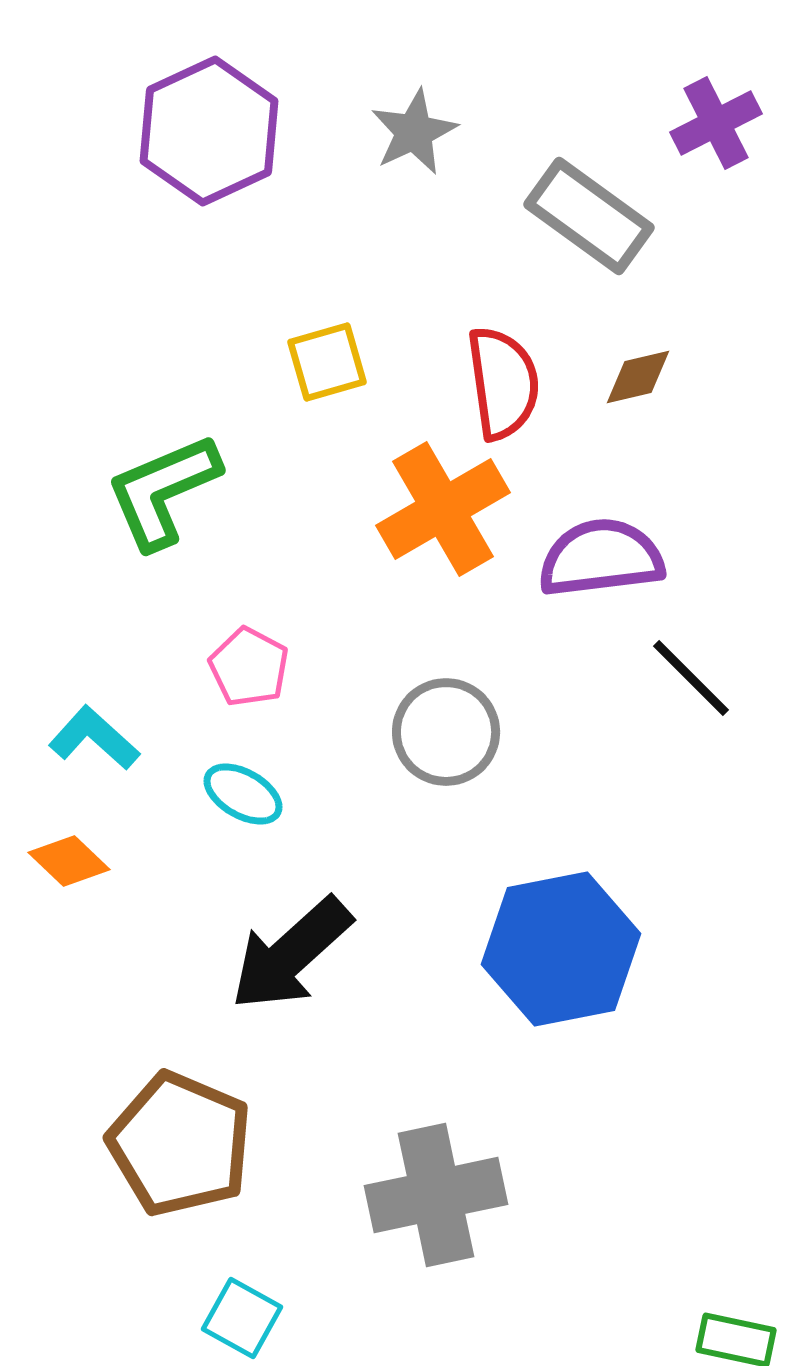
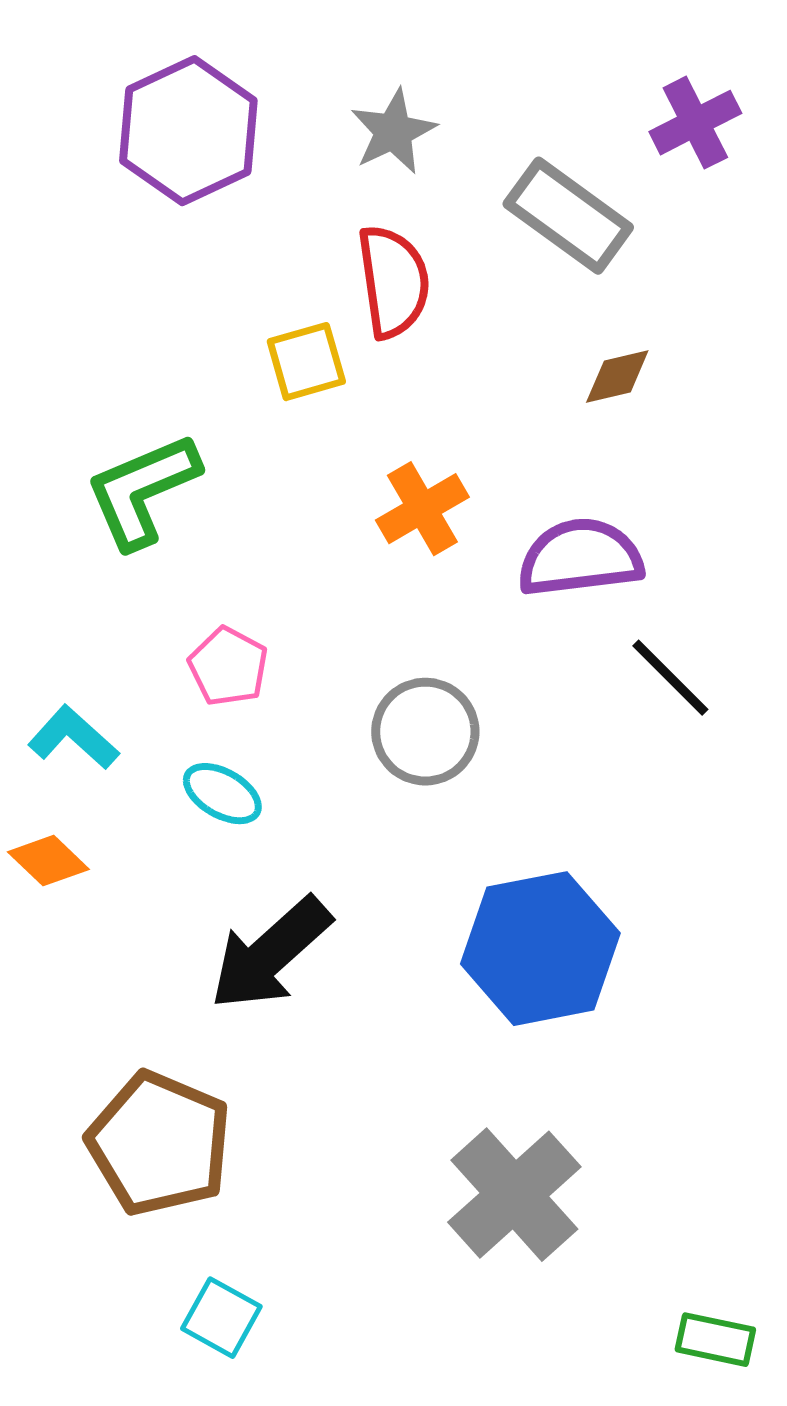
red semicircle: (503, 383) -> (393, 282), moved
orange cross: (443, 509) -> (422, 509), size x0.7
gray cross: (436, 1195) -> (514, 1195), moved, turned -30

